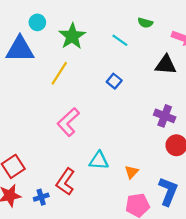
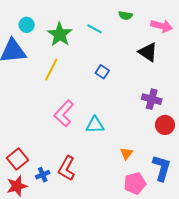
cyan line: (120, 40) -> (95, 29), moved
black triangle: (166, 65) -> (148, 52), turned 35
cyan triangle: (99, 161) -> (95, 125), moved
blue cross: (41, 197) -> (43, 175), moved

